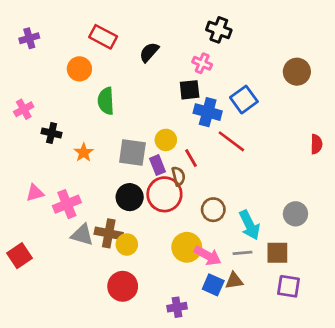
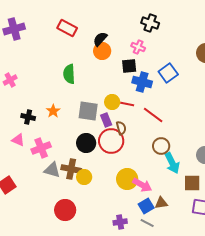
purple cross: (29, 38) -> (14, 29), size x1.5
orange circle: (79, 69) -> (102, 51), moved
black cross: (52, 133) -> (28, 117), moved
red line: (231, 141) -> (153, 115), moved
red line: (191, 158) -> (127, 104), moved, turned -48
pink triangle: (35, 193) -> (18, 140), turned 40
brown circle: (213, 210) -> (161, 146), moved
gray line: (243, 253) -> (147, 223), moved, turned 32
blue square: (213, 285) -> (146, 206), turned 35
red circle: (123, 286) -> (65, 210), moved

